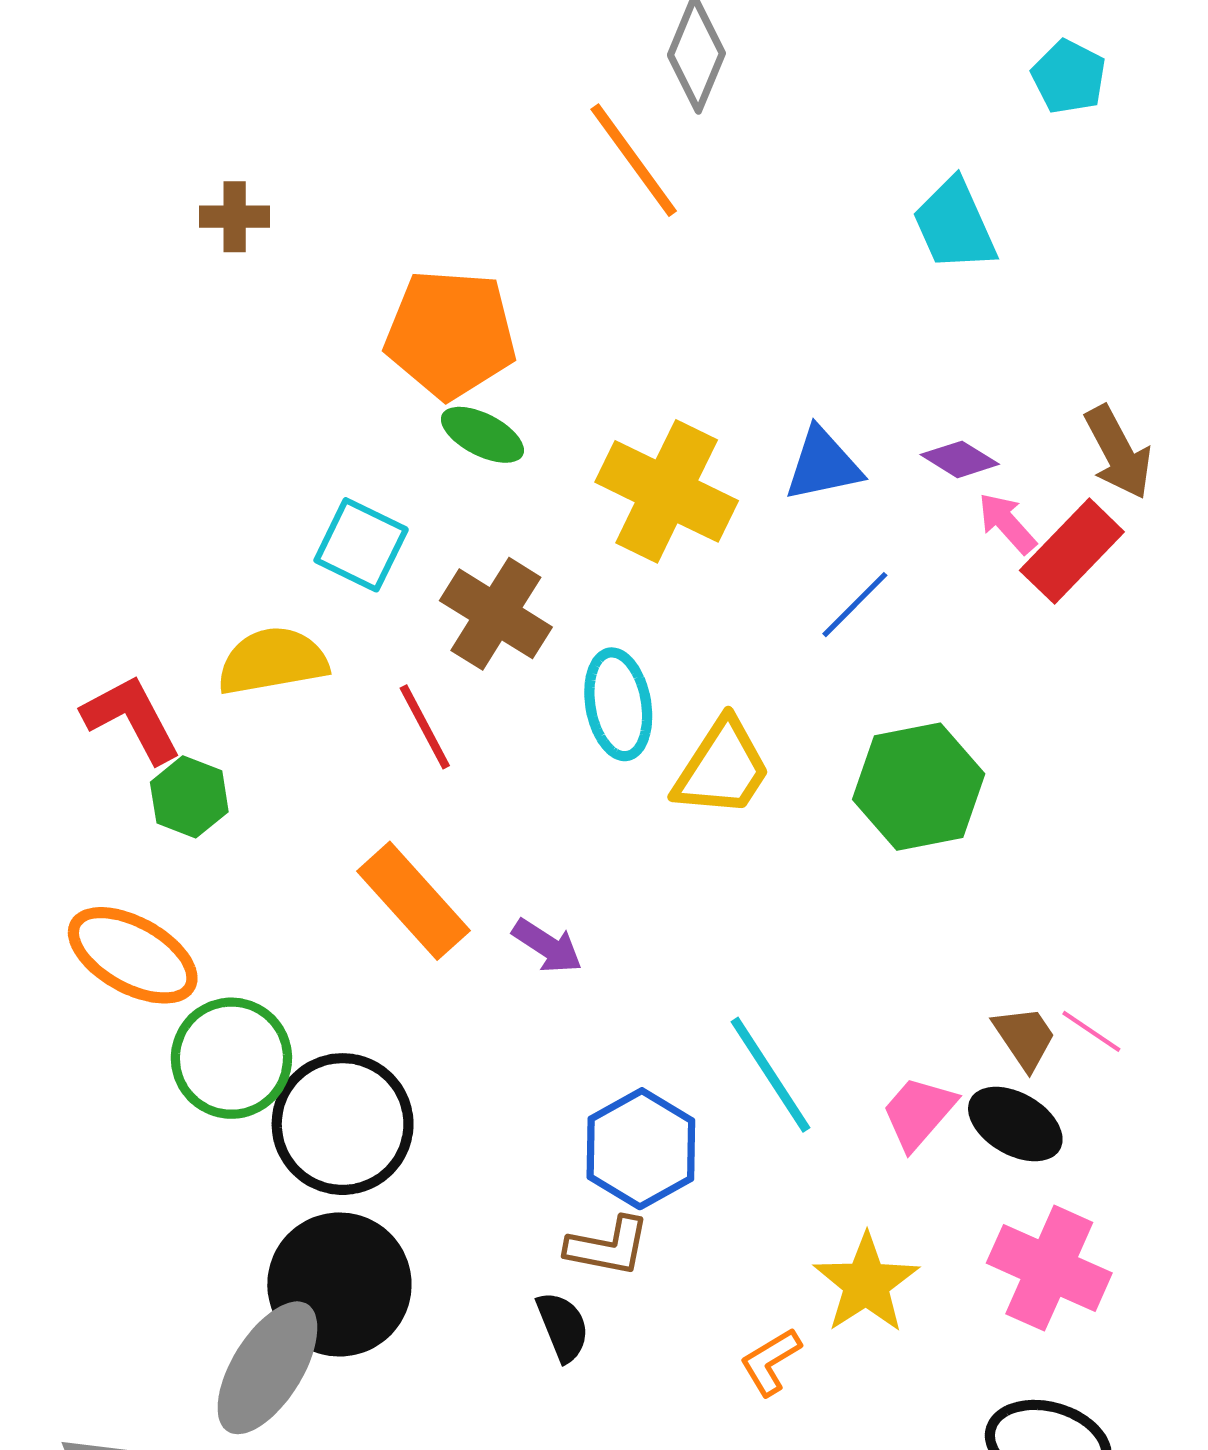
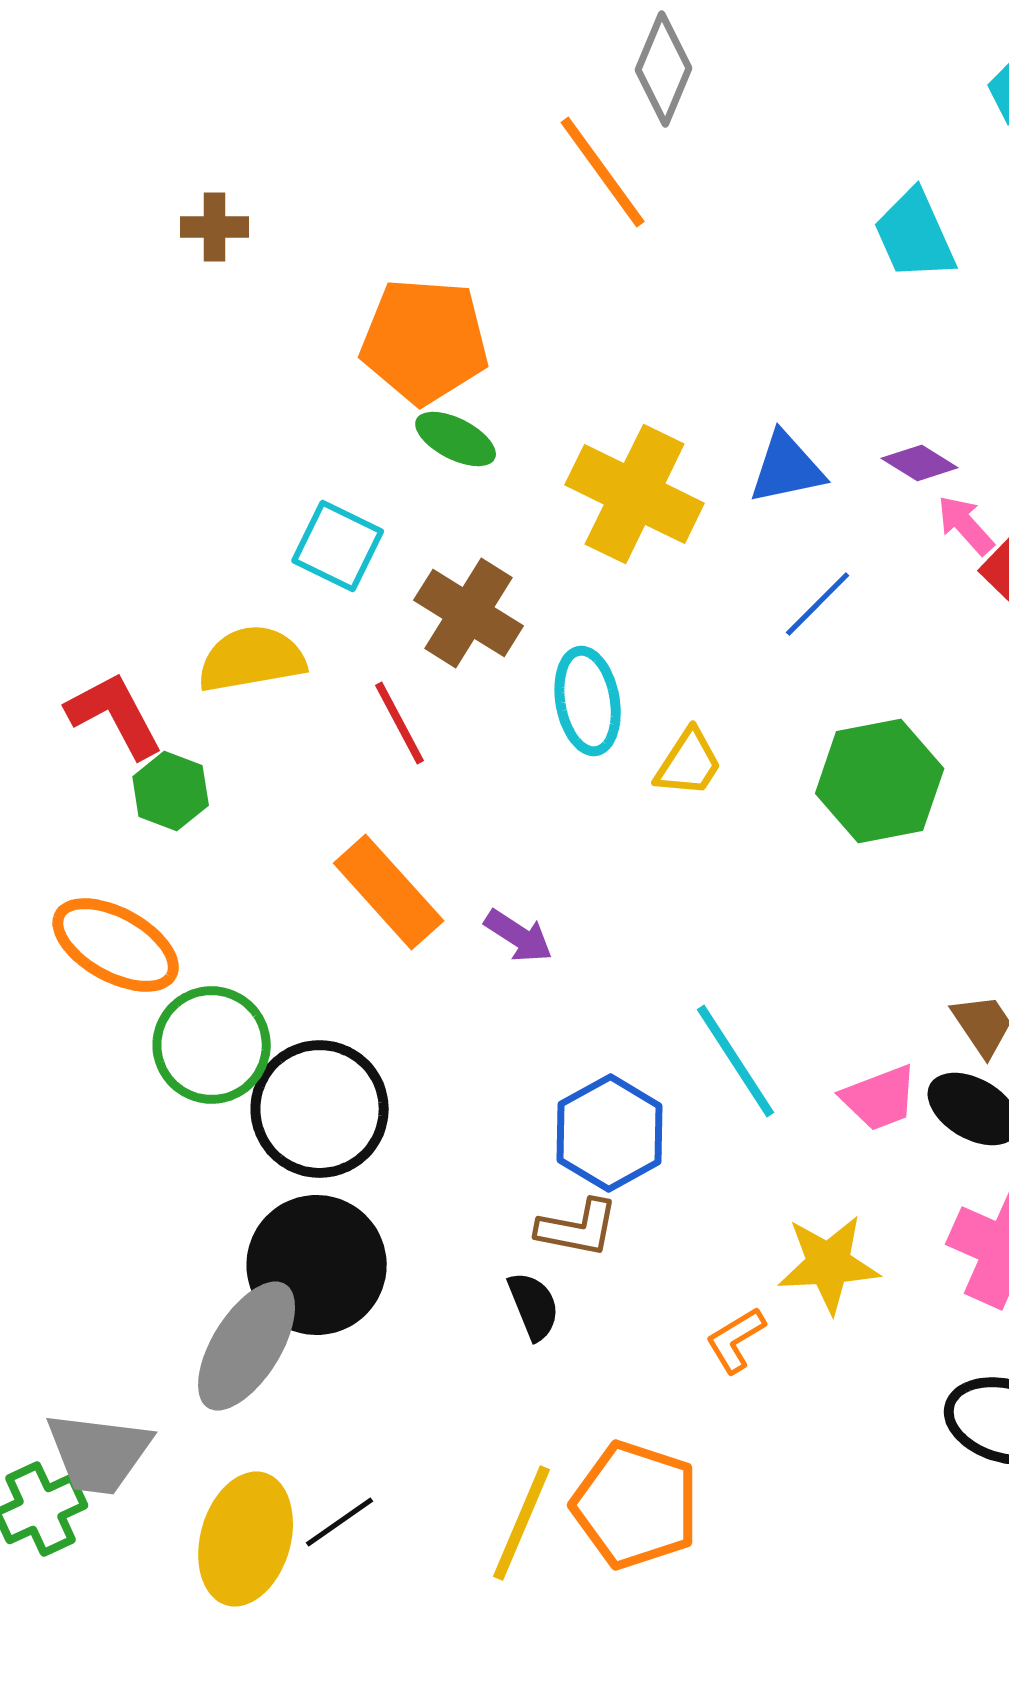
yellow trapezoid: (722, 768) -> (689, 763), size x0.7
pink trapezoid: (919, 1113) -> (880, 1098), turned -152
yellow star: (866, 1283) -> (829, 1264), turned 30

